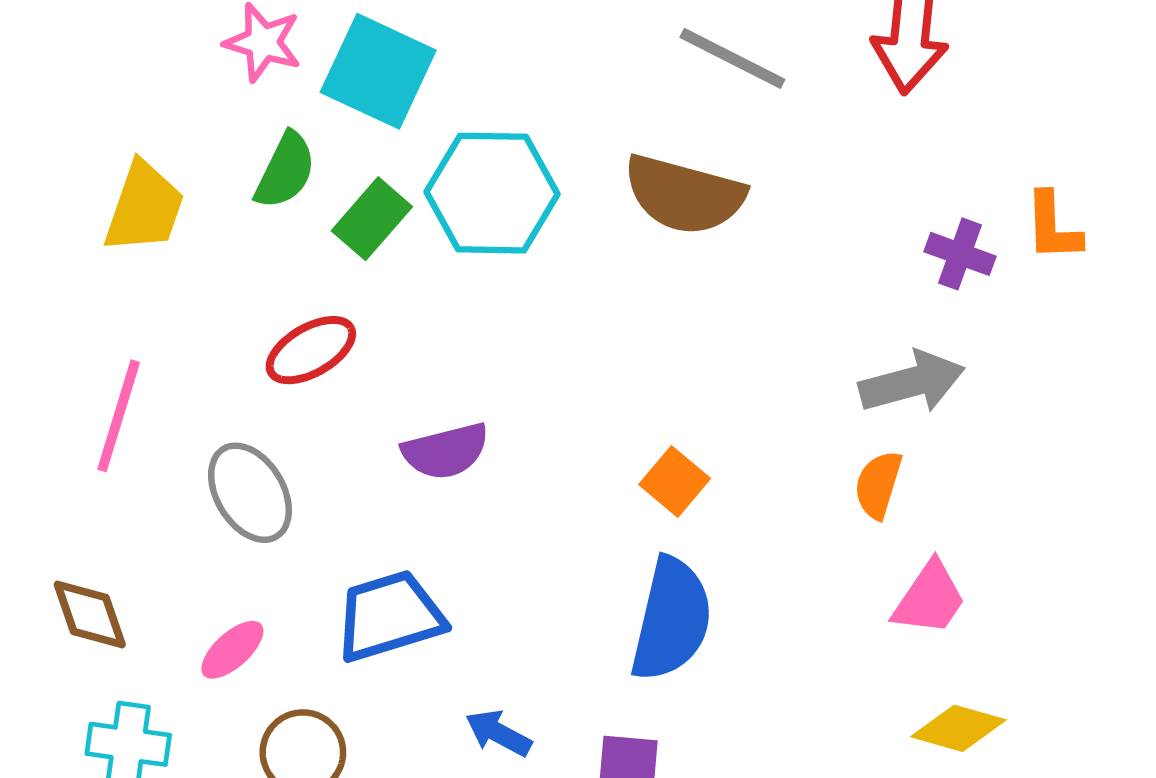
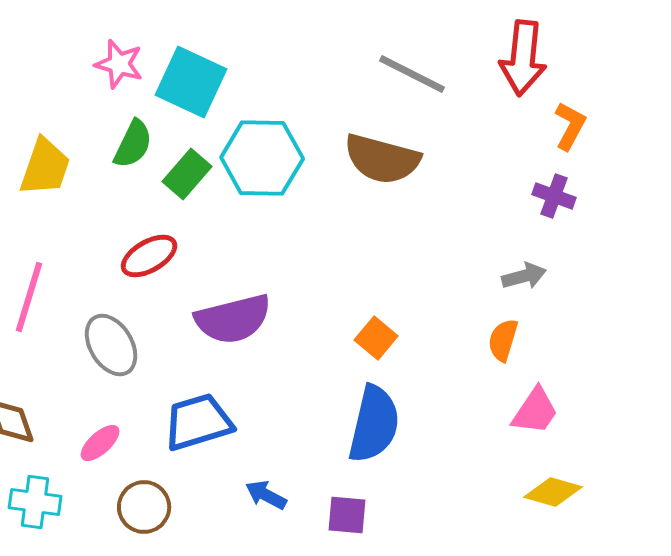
orange L-shape: (1053, 227) -> (570, 126), moved, turned -150
gray arrow: (912, 382) -> (524, 276), size x0.7
purple semicircle: (446, 451) -> (233, 319), size x1.4

